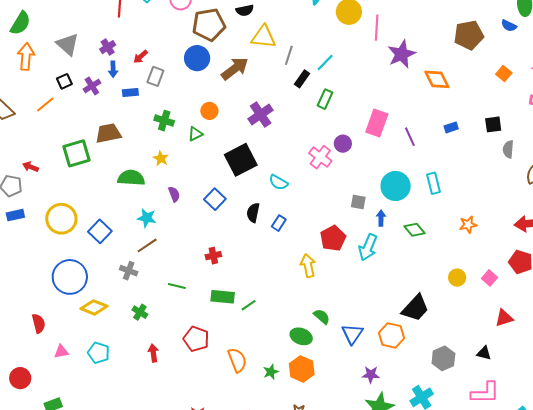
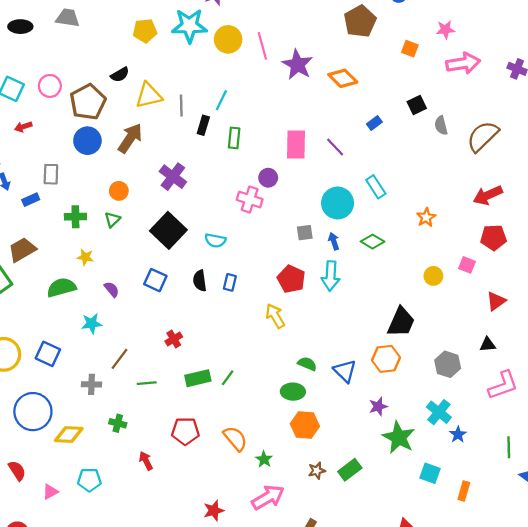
red arrow: (141, 57) -> (23, 127), moved, turned 42
brown line: (147, 245) -> (119, 359), moved
green star: (271, 372) -> (264, 459), moved

